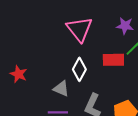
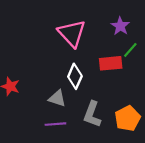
purple star: (125, 26) -> (120, 26), turned 30

